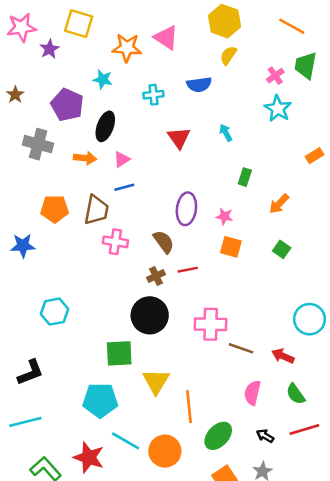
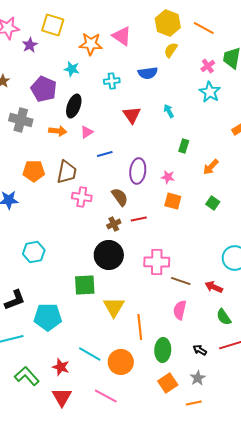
orange line: (292, 26) -> (204, 28), moved
blue line: (124, 187) -> (105, 154), moved
pink semicircle: (252, 393) -> (180, 310), moved
cyan pentagon: (100, 400) -> (48, 317), moved
green ellipse: (218, 436) -> (163, 350), turned -40
red star: (89, 457) -> (61, 367), size x0.7

